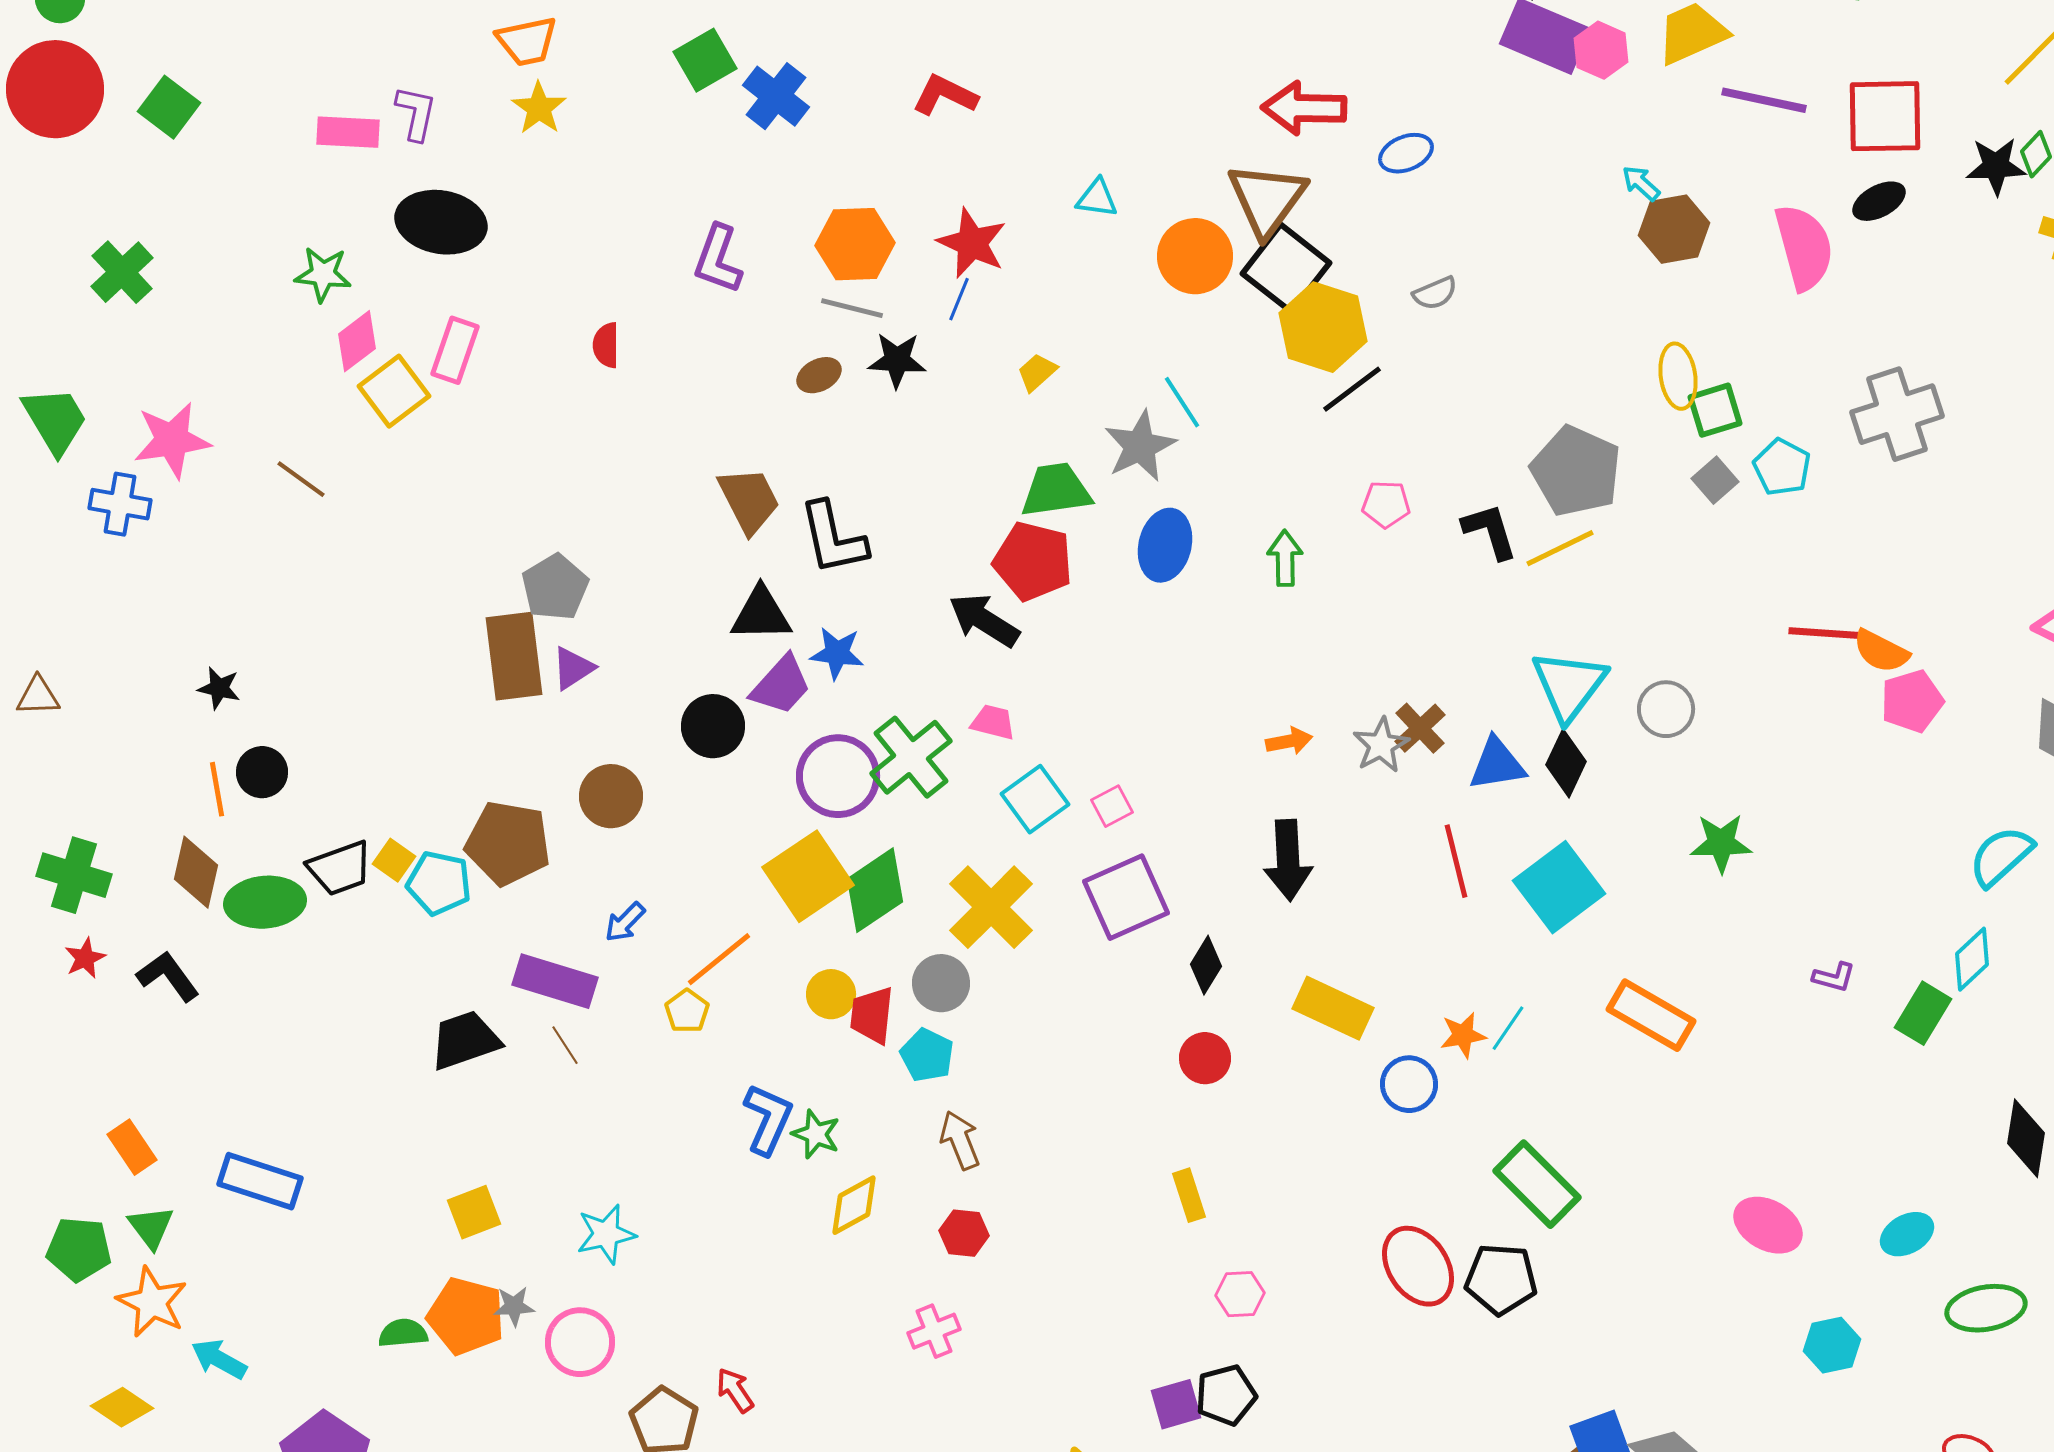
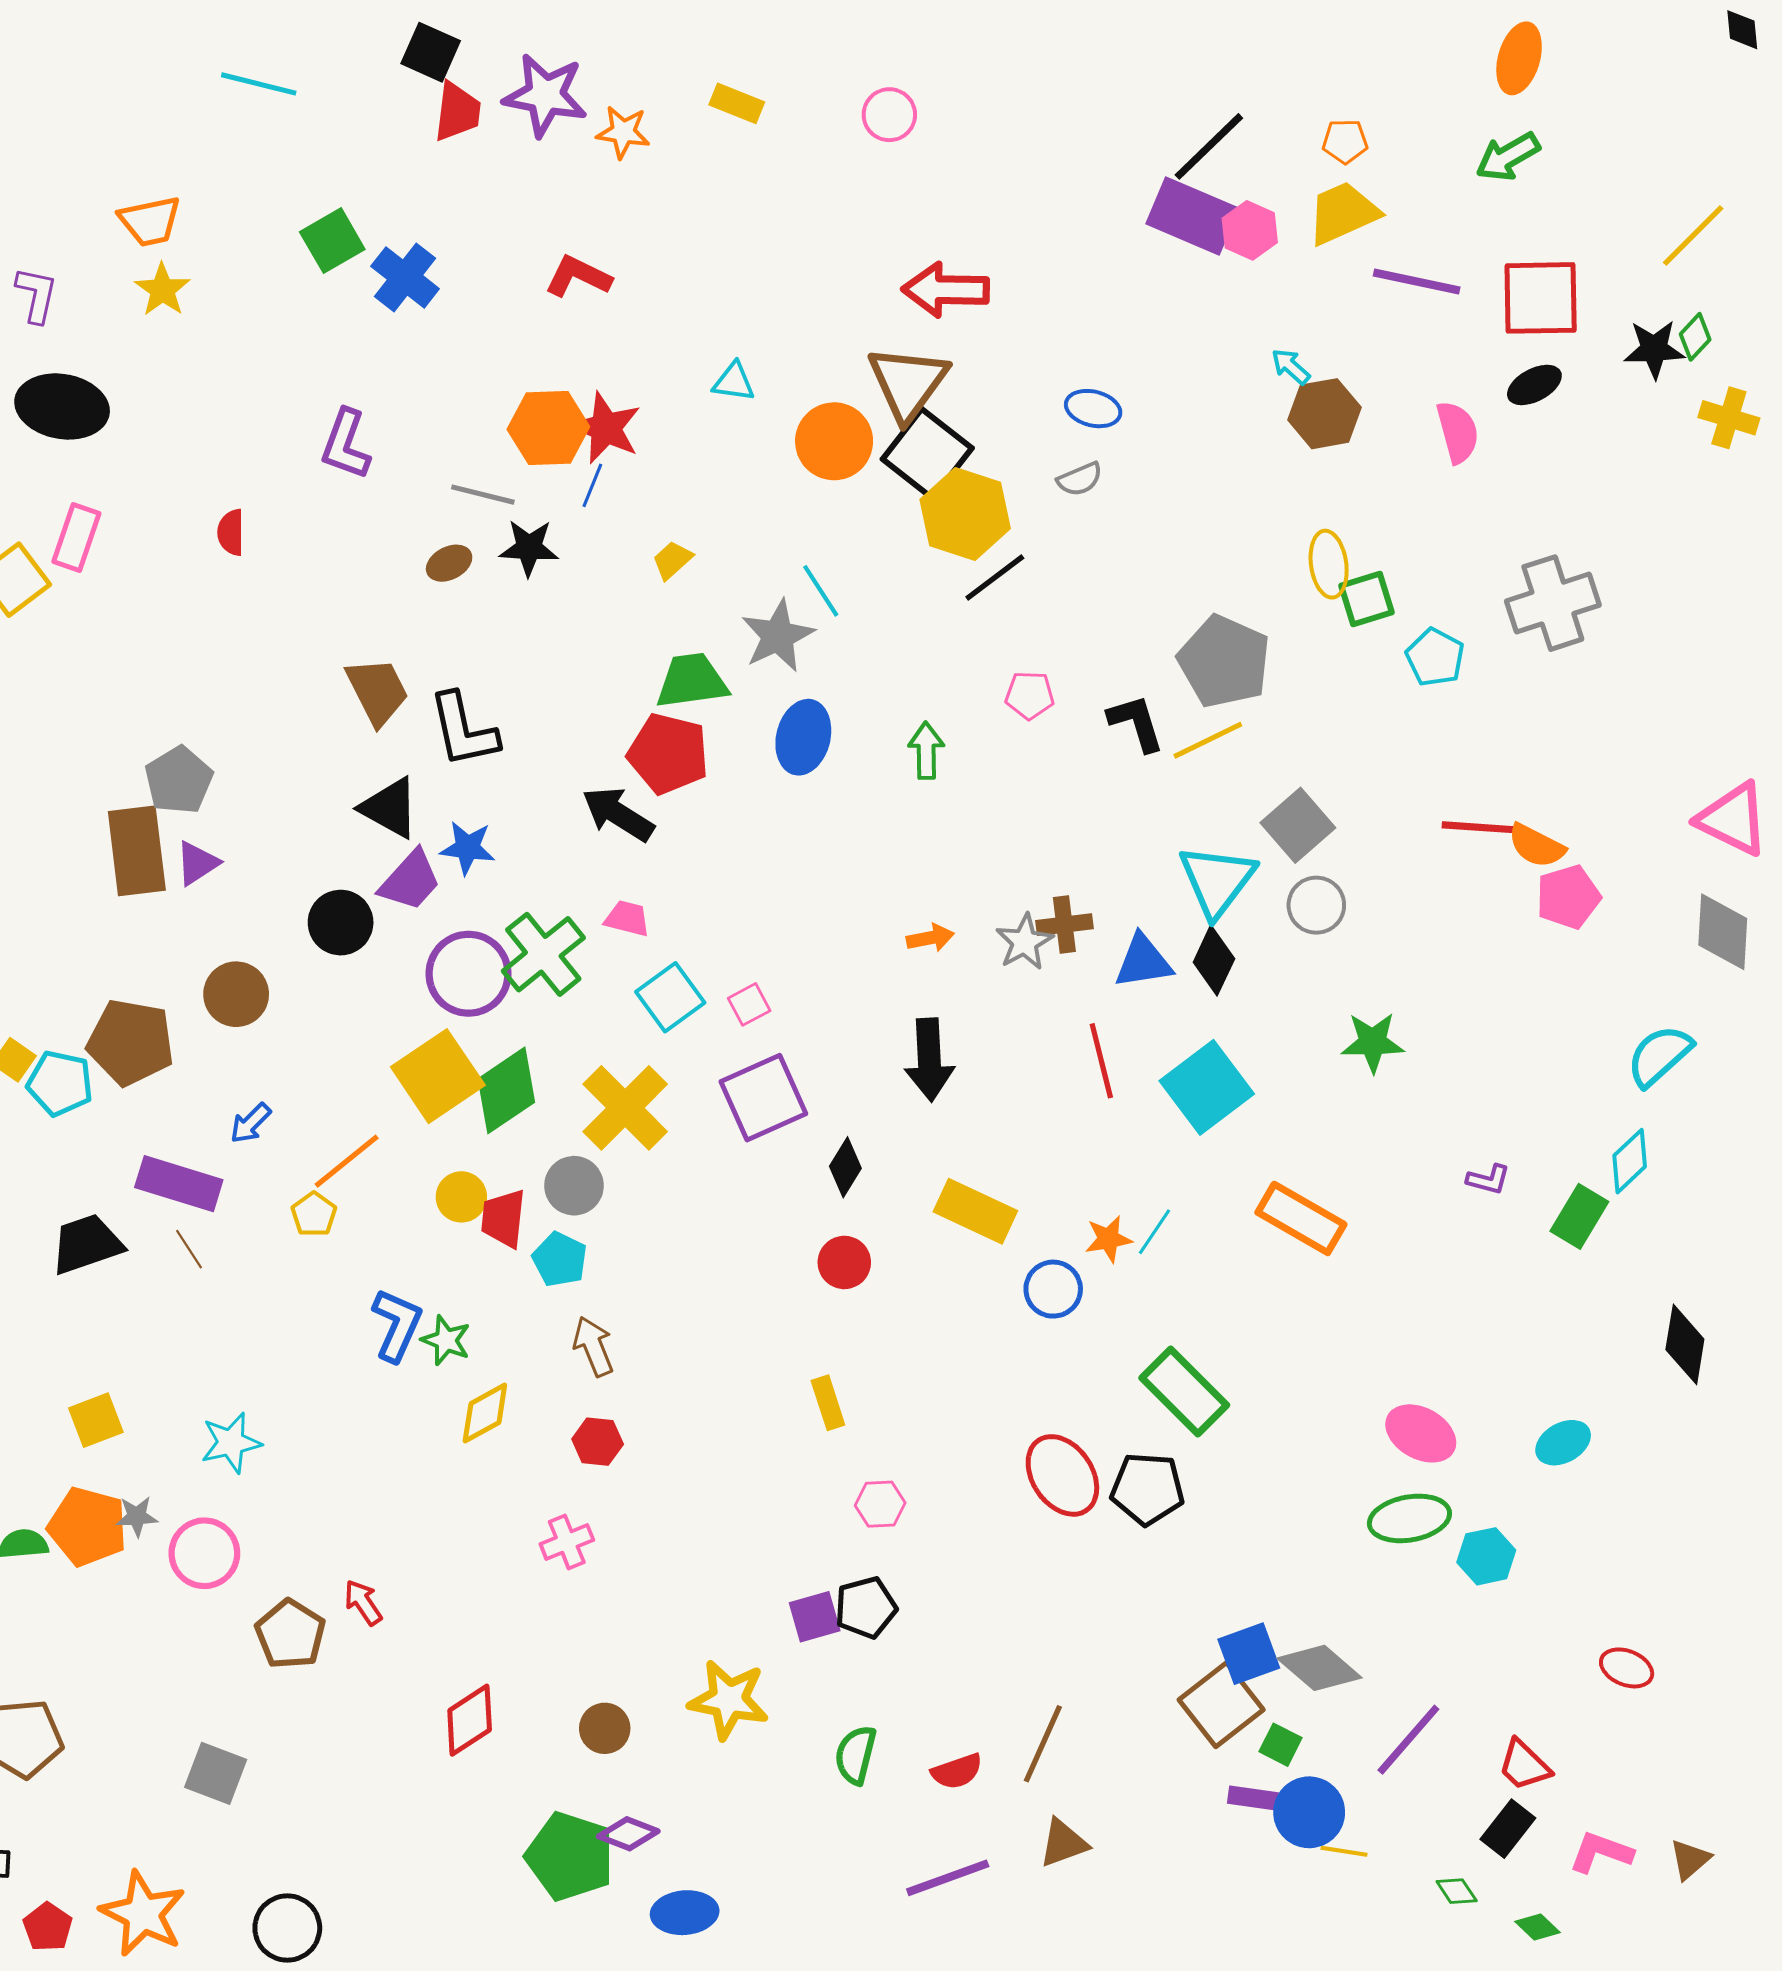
blue ellipse: (1406, 153) -> (1093, 409), moved, turned 36
orange hexagon: (855, 244) -> (548, 428), moved
pink semicircle: (1804, 247) -> (1458, 432), size x0.7
gray square: (1715, 480) -> (1298, 825), moved, size x1.5
black triangle: (761, 614) -> (390, 808), turned 30
brown cross: (1420, 728) -> (1064, 925), turned 36
green ellipse: (1986, 1308) -> (1409, 1518), moved

